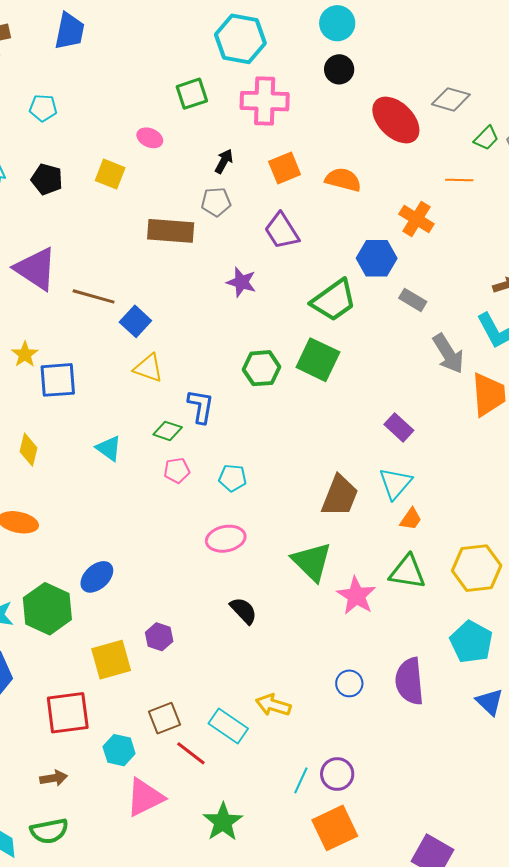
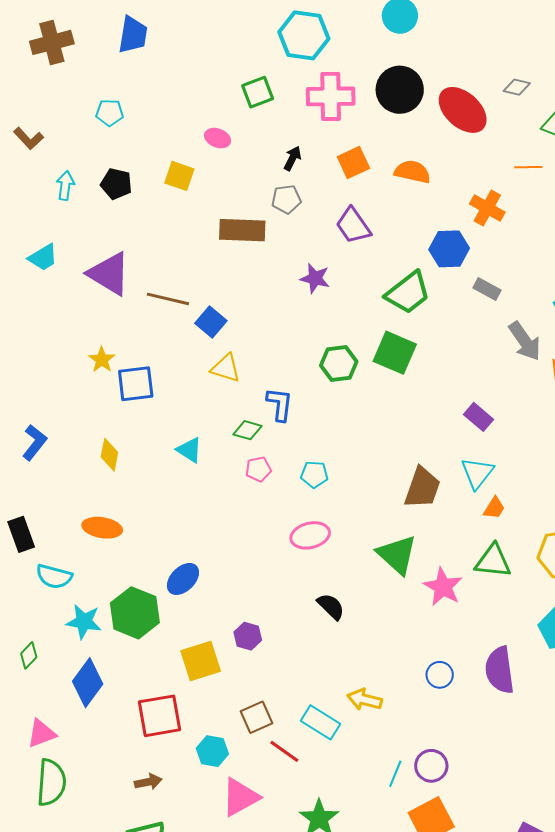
black circle: (339, 69) -> (400, 90), moved, size x1.6
gray diamond: (451, 99) -> (517, 87), size x0.7

